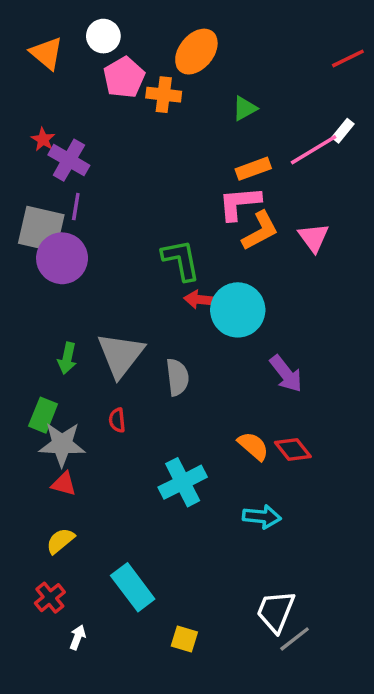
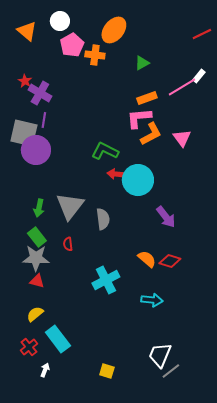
green L-shape: (181, 260) -> (105, 151), turned -52
green rectangle: (43, 415) -> (37, 237), moved, turned -60
red diamond: (293, 450) -> (170, 261), turned -35
cyan rectangle: (133, 587) -> (58, 339), moved

